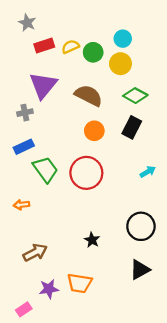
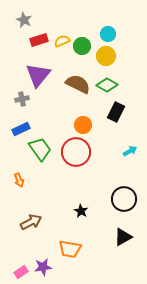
green diamond: (135, 96) -> (107, 85), moved
orange circle: (94, 131) -> (83, 125), moved
orange arrow: (22, 205) -> (19, 180), turned -104
purple star: (49, 289) -> (43, 267), moved

